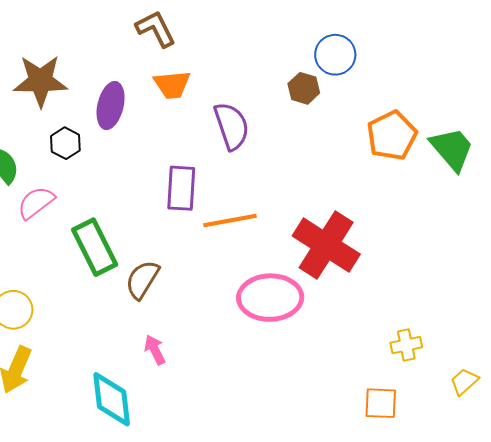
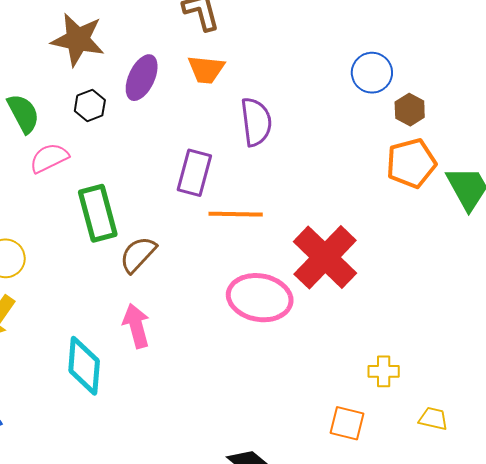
brown hexagon: (304, 88) -> (410, 110), moved
pink arrow: (155, 350) -> (136, 326), size x1.4
yellow trapezoid: (464, 382) -> (433, 419), turned 44

